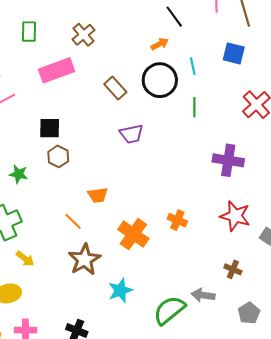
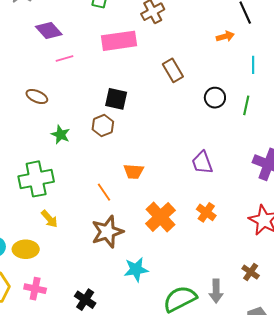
black circle: (160, 80) -> (215, 98), moved, size x0.6
black square: (50, 128) -> (116, 99), moved
purple trapezoid: (131, 134) -> (202, 163), moved, turned 70
gray arrow: (203, 295) -> (216, 291), turned -110

